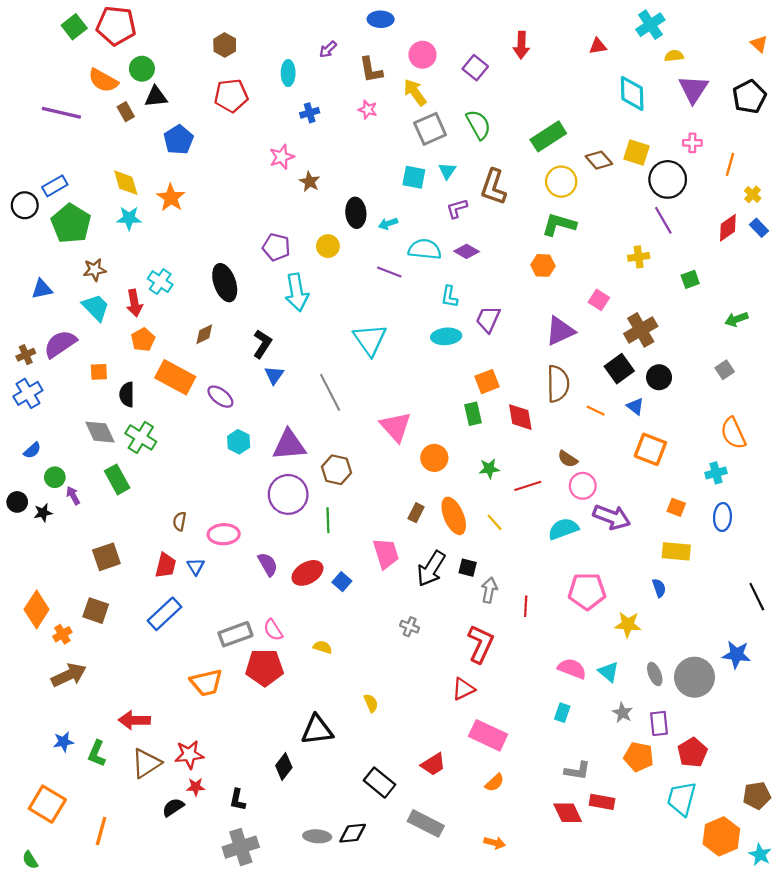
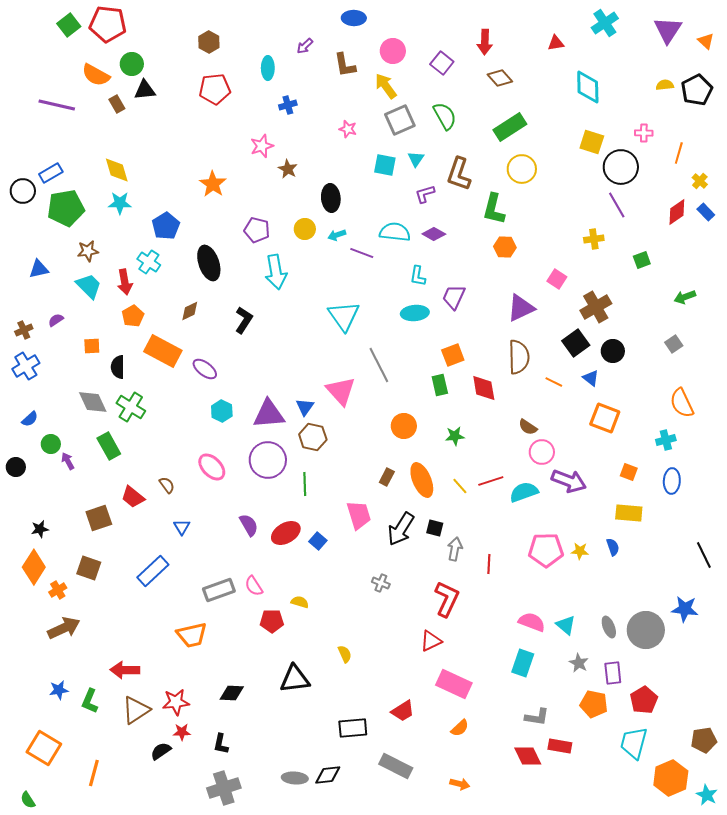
yellow semicircle: (674, 56) -> (665, 85), moved
purple triangle: (693, 89) -> (668, 30), moved
pink star: (368, 110) -> (348, 129), moved
blue pentagon: (178, 140) -> (166, 226), moved
brown diamond: (599, 160) -> (500, 78), moved
orange star: (171, 198) -> (213, 184), moved
green pentagon: (71, 224) -> (66, 208), turned 30
cyan arrow: (388, 224) -> (337, 235), moved
green L-shape: (559, 225) -> (494, 209), moved, turned -92
purple semicircle: (60, 344) -> (56, 320), size x0.5
blue triangle: (274, 375) -> (305, 407), moved
gray line: (330, 392) -> (379, 365), moved
pink triangle: (396, 427) -> (341, 391), moved
red line: (528, 486) -> (491, 481), moved
black star: (43, 513) -> (40, 529), moved
brown semicircle: (180, 521) -> (167, 485), turned 132
pink ellipse: (224, 534) -> (212, 467), moved, turned 48
red trapezoid: (166, 565) -> (133, 497), moved, turned 115
yellow star: (628, 625) -> (580, 551), moved, size x0.7
red pentagon: (264, 668) -> (272, 621), moved, size x0.7
cyan rectangle: (562, 713) -> (523, 663), size x1.5
black diamond: (284, 766) -> (232, 693), moved, turned 55
black rectangle: (380, 783) -> (353, 728), turned -44

